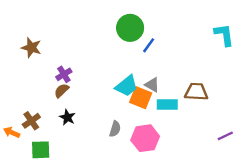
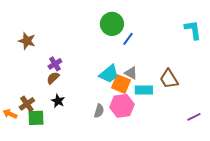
brown trapezoid: (196, 92) -> (169, 79), turned -125
pink hexagon: (145, 138) -> (122, 106), moved
green square: (41, 150) -> (36, 118), moved

